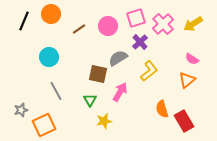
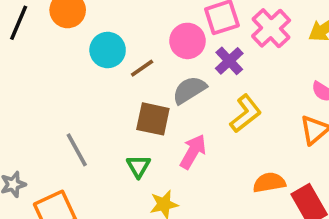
pink circle: (108, 26) -> (187, 41), moved
brown line: (79, 29) -> (142, 68), moved
cyan circle: (49, 57) -> (108, 50), moved
orange semicircle: (162, 109) -> (269, 183), turned 96

